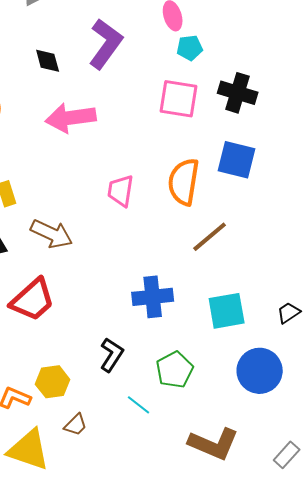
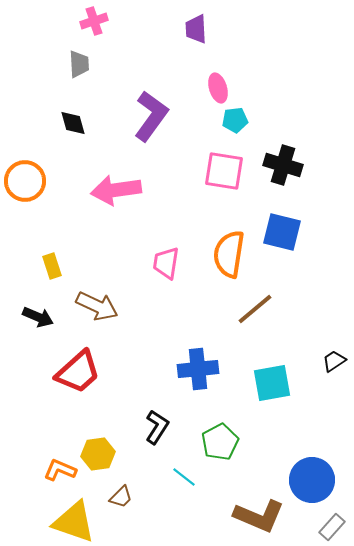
black diamond: (48, 61) -> (73, 123), moved
black trapezoid: (289, 313) -> (334, 361), moved
blue circle: (260, 371) -> (312, 480), moved

